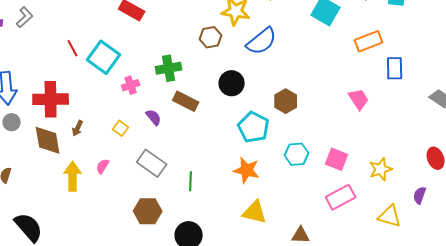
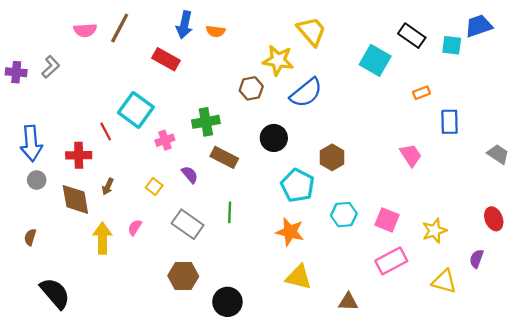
orange rectangle: (369, 41) -> (422, 93), size x0.6
red line: (73, 48) -> (106, 132), moved
red cross: (51, 99) -> (79, 155), size x0.7
green line: (191, 181) -> (230, 212), moved

